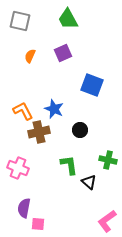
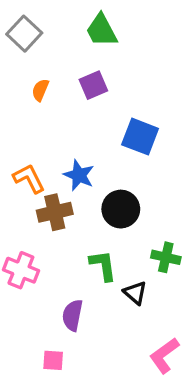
gray square: (20, 21) -> (24, 34), turned 30
black circle: (80, 130) -> (121, 209), size x1.5
purple semicircle: (24, 208) -> (72, 315), moved

